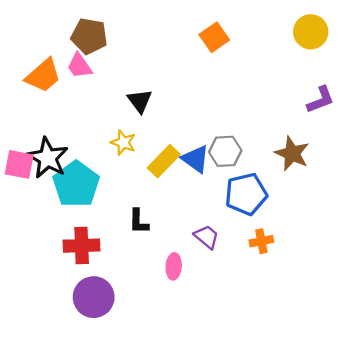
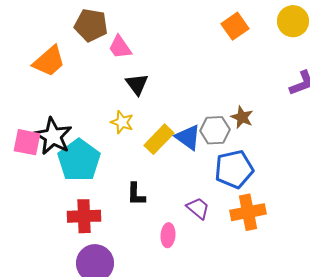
orange square: (214, 37) -> (235, 26), moved
pink trapezoid: (79, 66) -> (120, 47), moved
brown star: (292, 153) -> (242, 117), moved, size x0.7
orange cross: (261, 241) -> (248, 212), size x1.6

